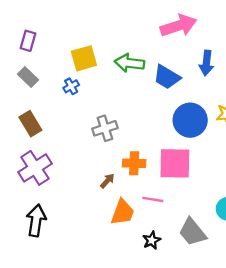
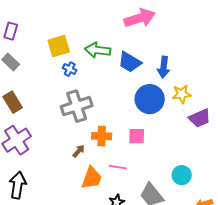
blue arrow: (206, 63) -> (164, 67), moved
blue cross: (71, 86) -> (70, 69), moved, turned -32
gray cross: (105, 128) -> (77, 106), size x1.4
pink square: (175, 163) -> (137, 136), size x0.6

